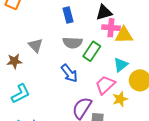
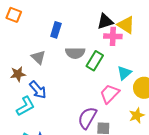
blue rectangle: (68, 15) -> (56, 30), moved, turned 35
yellow triangle: (124, 35) -> (126, 25), moved, turned 36
blue arrow: (69, 73) -> (38, 90), moved
yellow star: (120, 99) -> (137, 115), moved

